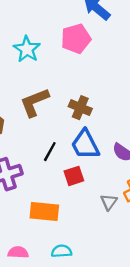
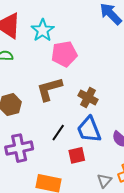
pink pentagon: (76, 39) -> (64, 54), moved
cyan star: (27, 49) -> (43, 30), moved

